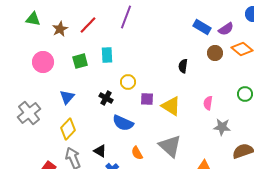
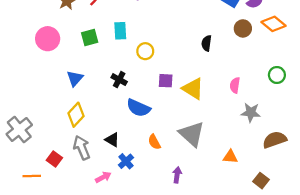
yellow circle: (128, 82) -> (145, 51), moved
gray cross: (29, 113) -> (19, 129), moved

